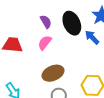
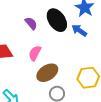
pink semicircle: (45, 43) -> (35, 53), moved

